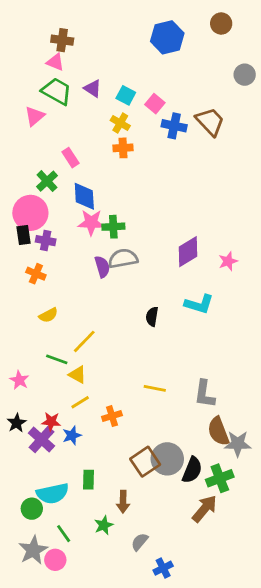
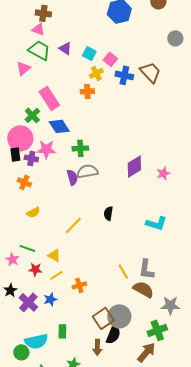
yellow cross: (120, 123) -> (96, 73), moved, turned 32
pink rectangle: (70, 158) -> (49, 98), size x1.6
blue diamond: (84, 196) -> (59, 126), turned -30
pink star: (91, 223) -> (46, 149), moved
cyan L-shape: (199, 304) -> (156, 223), moved
yellow line: (84, 341) -> (73, 225), moved
green line: (57, 359) -> (27, 248), moved
yellow line: (155, 388) -> (123, 271), moved, turned 49
red star: (51, 422) -> (35, 269), moved
brown semicircle: (218, 431) -> (143, 289), moved, turned 140
black semicircle: (192, 470) -> (113, 334), moved
brown arrow: (123, 502) -> (97, 347), moved

